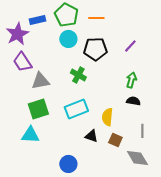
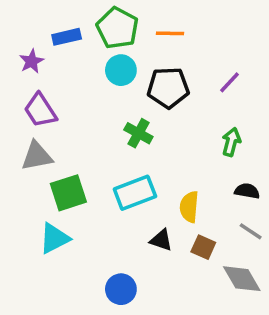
purple star: (17, 34) -> (32, 61), size x0.6
gray triangle: (40, 81) -> (37, 156), moved
black semicircle: (133, 101) -> (247, 191), moved
gray line: (142, 131) -> (251, 231), turned -56
cyan triangle: (30, 135) -> (54, 238), turned -30

